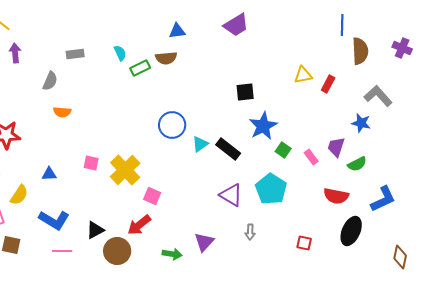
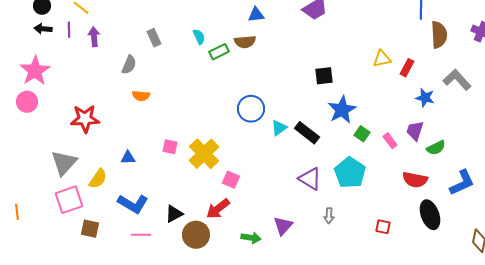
gray rectangle: (75, 54) -> (154, 38), turned 72
blue star: (361, 123) -> (425, 98), moved
black ellipse: (351, 231) -> (430, 215), turned -44

